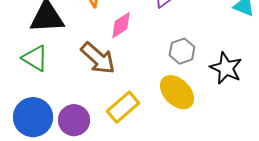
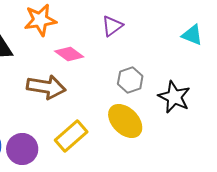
pink diamond: (121, 25) -> (69, 54), turned 68
brown arrow: (98, 58) -> (46, 87), turned -33

